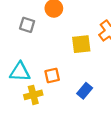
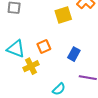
cyan triangle: (20, 72) -> (16, 49), turned 30

